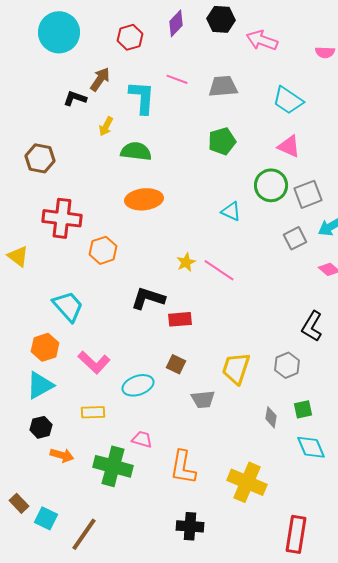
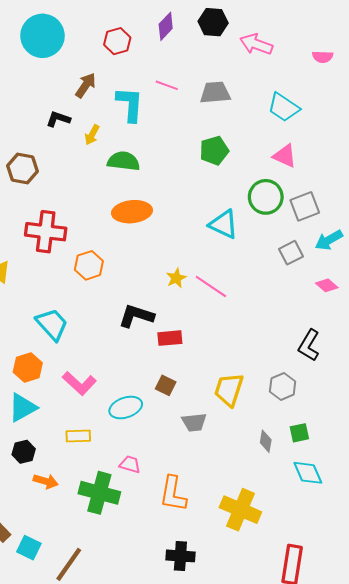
black L-shape: (75, 98) -> (58, 119), moved
cyan triangle: (231, 211) -> (224, 224), size x1.4

